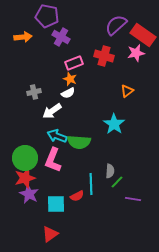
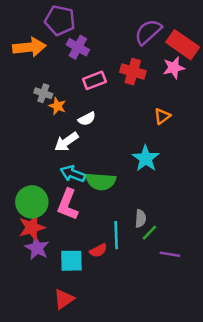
orange arrow: (23, 37) -> (29, 47), size x1.4
orange star: (70, 79) -> (57, 106), moved
gray cross: (34, 92) -> (43, 93), moved, turned 32

